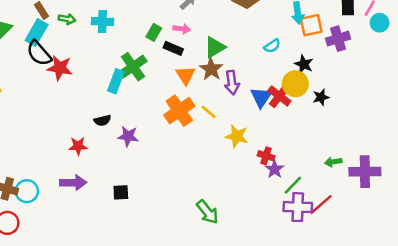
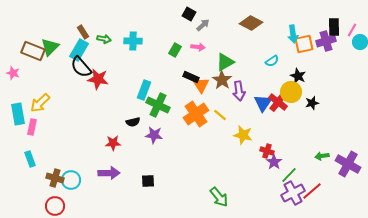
purple cross: (338, 39) -> (326, 41), moved
black rectangle: (173, 48) -> (191, 77), moved
green cross: (133, 67) -> (158, 105), moved, turned -30
purple cross: (365, 172) -> (348, 164), turned 30
purple cross: (298, 207) -> (293, 193), turned -30

